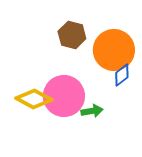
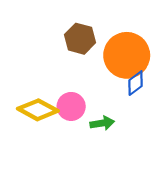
pink circle: (64, 96) -> (71, 106), size x0.6

